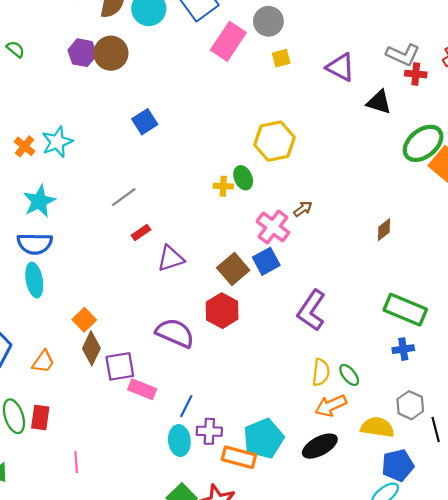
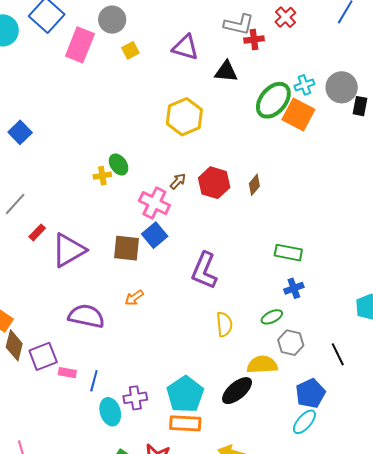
yellow hexagon: (274, 141) -> (184, 117), moved
purple triangle: (171, 259) -> (69, 250), size x1.4
brown square: (233, 269) -> (127, 248), turned -32
green rectangle: (405, 310) -> (288, 253), size x0.7
red hexagon: (222, 311) -> (214, 183), moved
green ellipse: (349, 375) -> (272, 317), moved, turned -65
pink rectangle: (142, 389) -> (67, 373), size x0.7
gray hexagon: (410, 405) -> (291, 343), moved
blue line: (186, 406) -> (94, 381), moved
orange arrow: (331, 406) -> (134, 298), moved, size x0.7
yellow semicircle: (377, 427) -> (262, 365), moved
orange rectangle: (239, 457) -> (185, 423), moved

